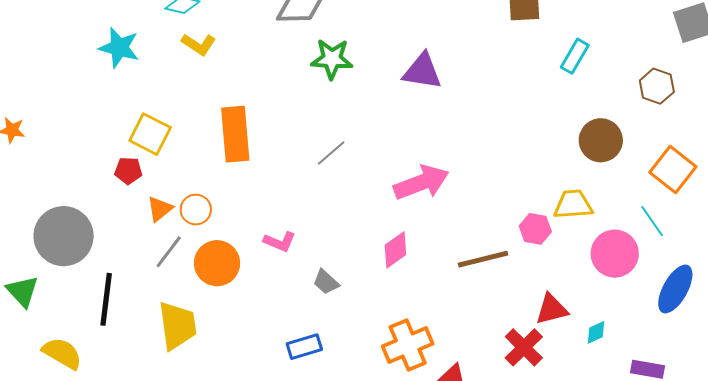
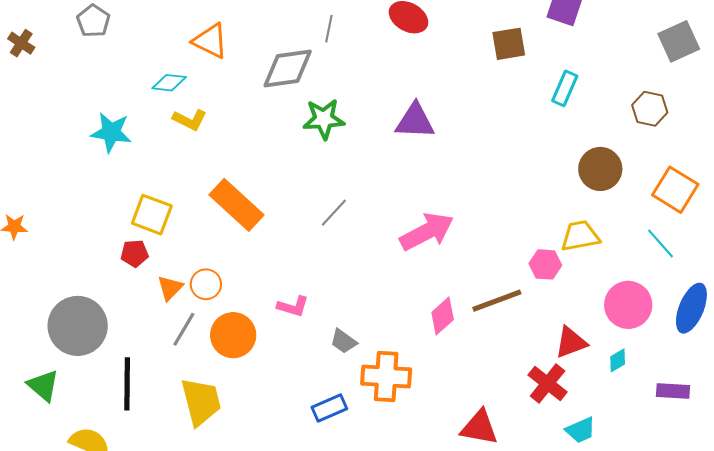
orange rectangle: (235, 134) -> (236, 205), turned -36
pink diamond: (395, 250) -> (443, 316), moved
pink circle: (615, 254) -> (628, 305), moved
orange cross: (408, 345) -> (386, 377), moved, turned 33

